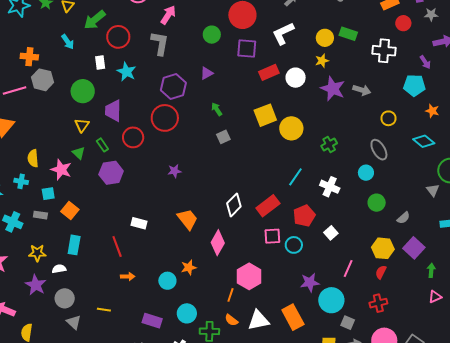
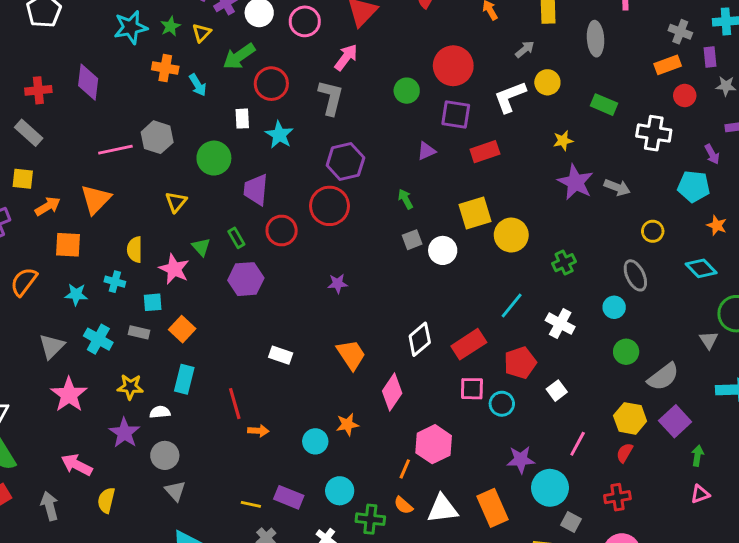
yellow circle: (325, 38) -> (547, 82), moved
orange cross: (29, 57) -> (165, 68), moved
purple triangle: (207, 73) -> (426, 151), moved
white circle: (296, 78) -> (443, 250), moved
yellow triangle: (82, 125) -> (176, 202), moved
gray semicircle: (403, 218) -> (663, 377), size x1.6
red line: (117, 246) -> (235, 404), moved
yellow line: (104, 310) -> (251, 504), moved

